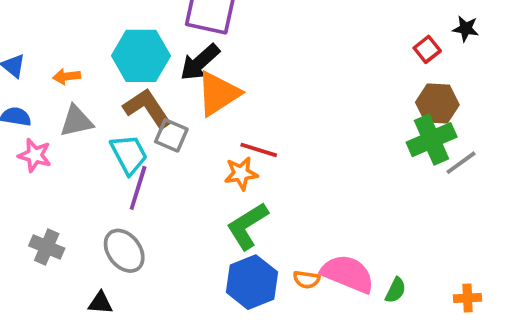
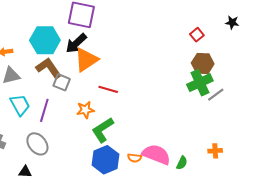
black star: (466, 29) -> (232, 22), moved
cyan trapezoid: (129, 154) -> (20, 105), moved
orange star: (241, 173) -> (85, 110), moved
orange cross: (468, 298) -> (215, 151), moved

